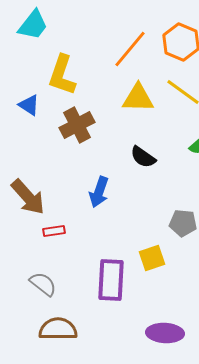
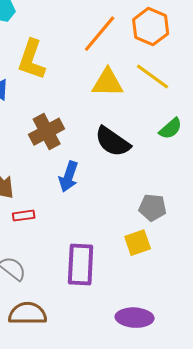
brown cross: (77, 125) -> (47, 132), moved
black semicircle: (143, 157) -> (113, 142), size x1.4
yellow square: (152, 258) -> (138, 243), moved

